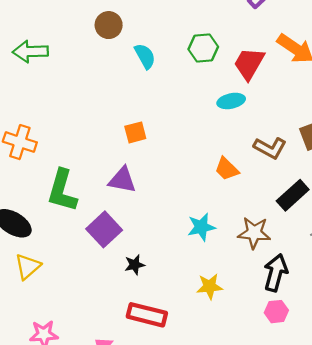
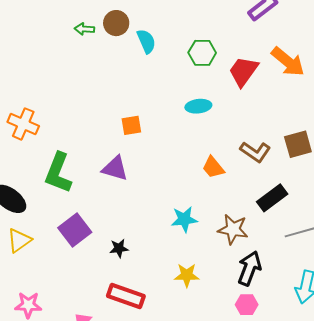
green arrow: (30, 52) -> (84, 29), moved, size x0.6
cyan semicircle: (145, 56) -> (146, 41), moved
cyan ellipse: (231, 101) -> (198, 106), moved
purple square: (104, 229) -> (75, 230), moved

